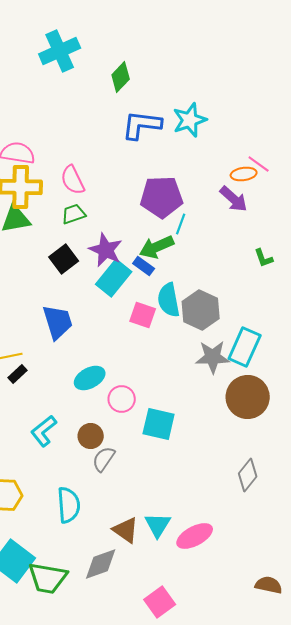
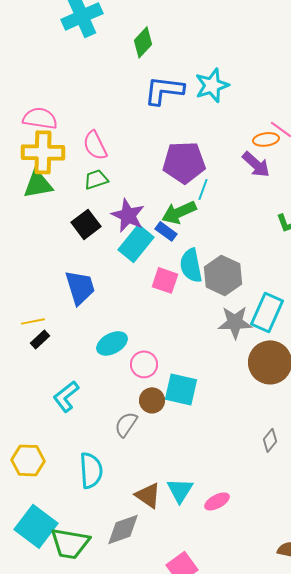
brown circle: (91, 436) -> (152, 400), moved
gray diamond: (248, 475) -> (270, 440), size x0.7
pink ellipse: (195, 536) -> (217, 501), size x0.7

